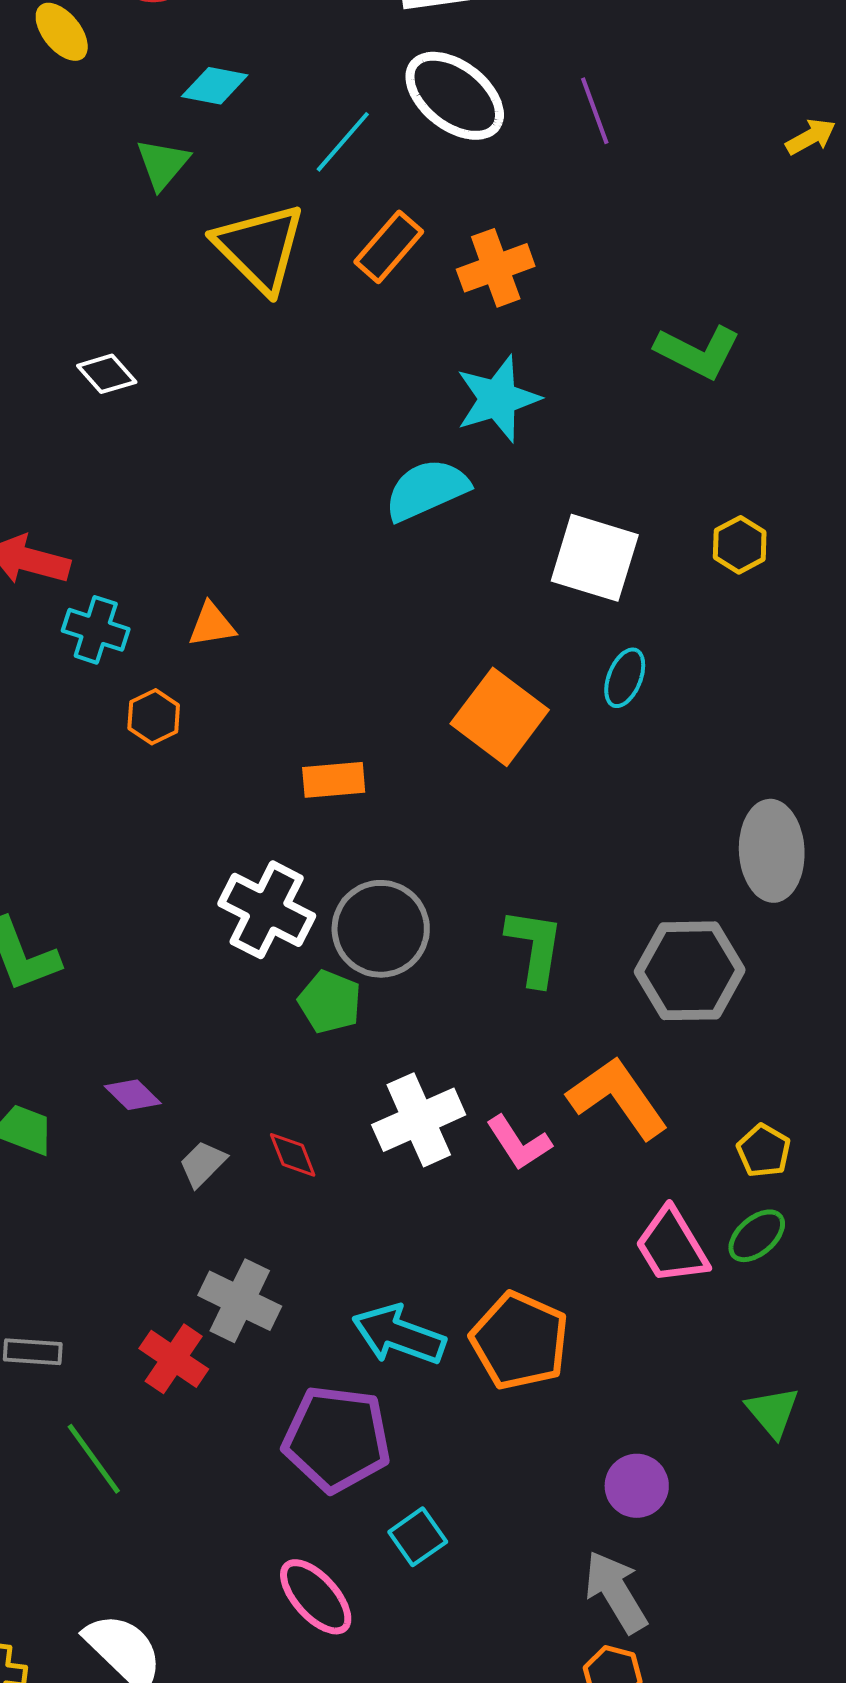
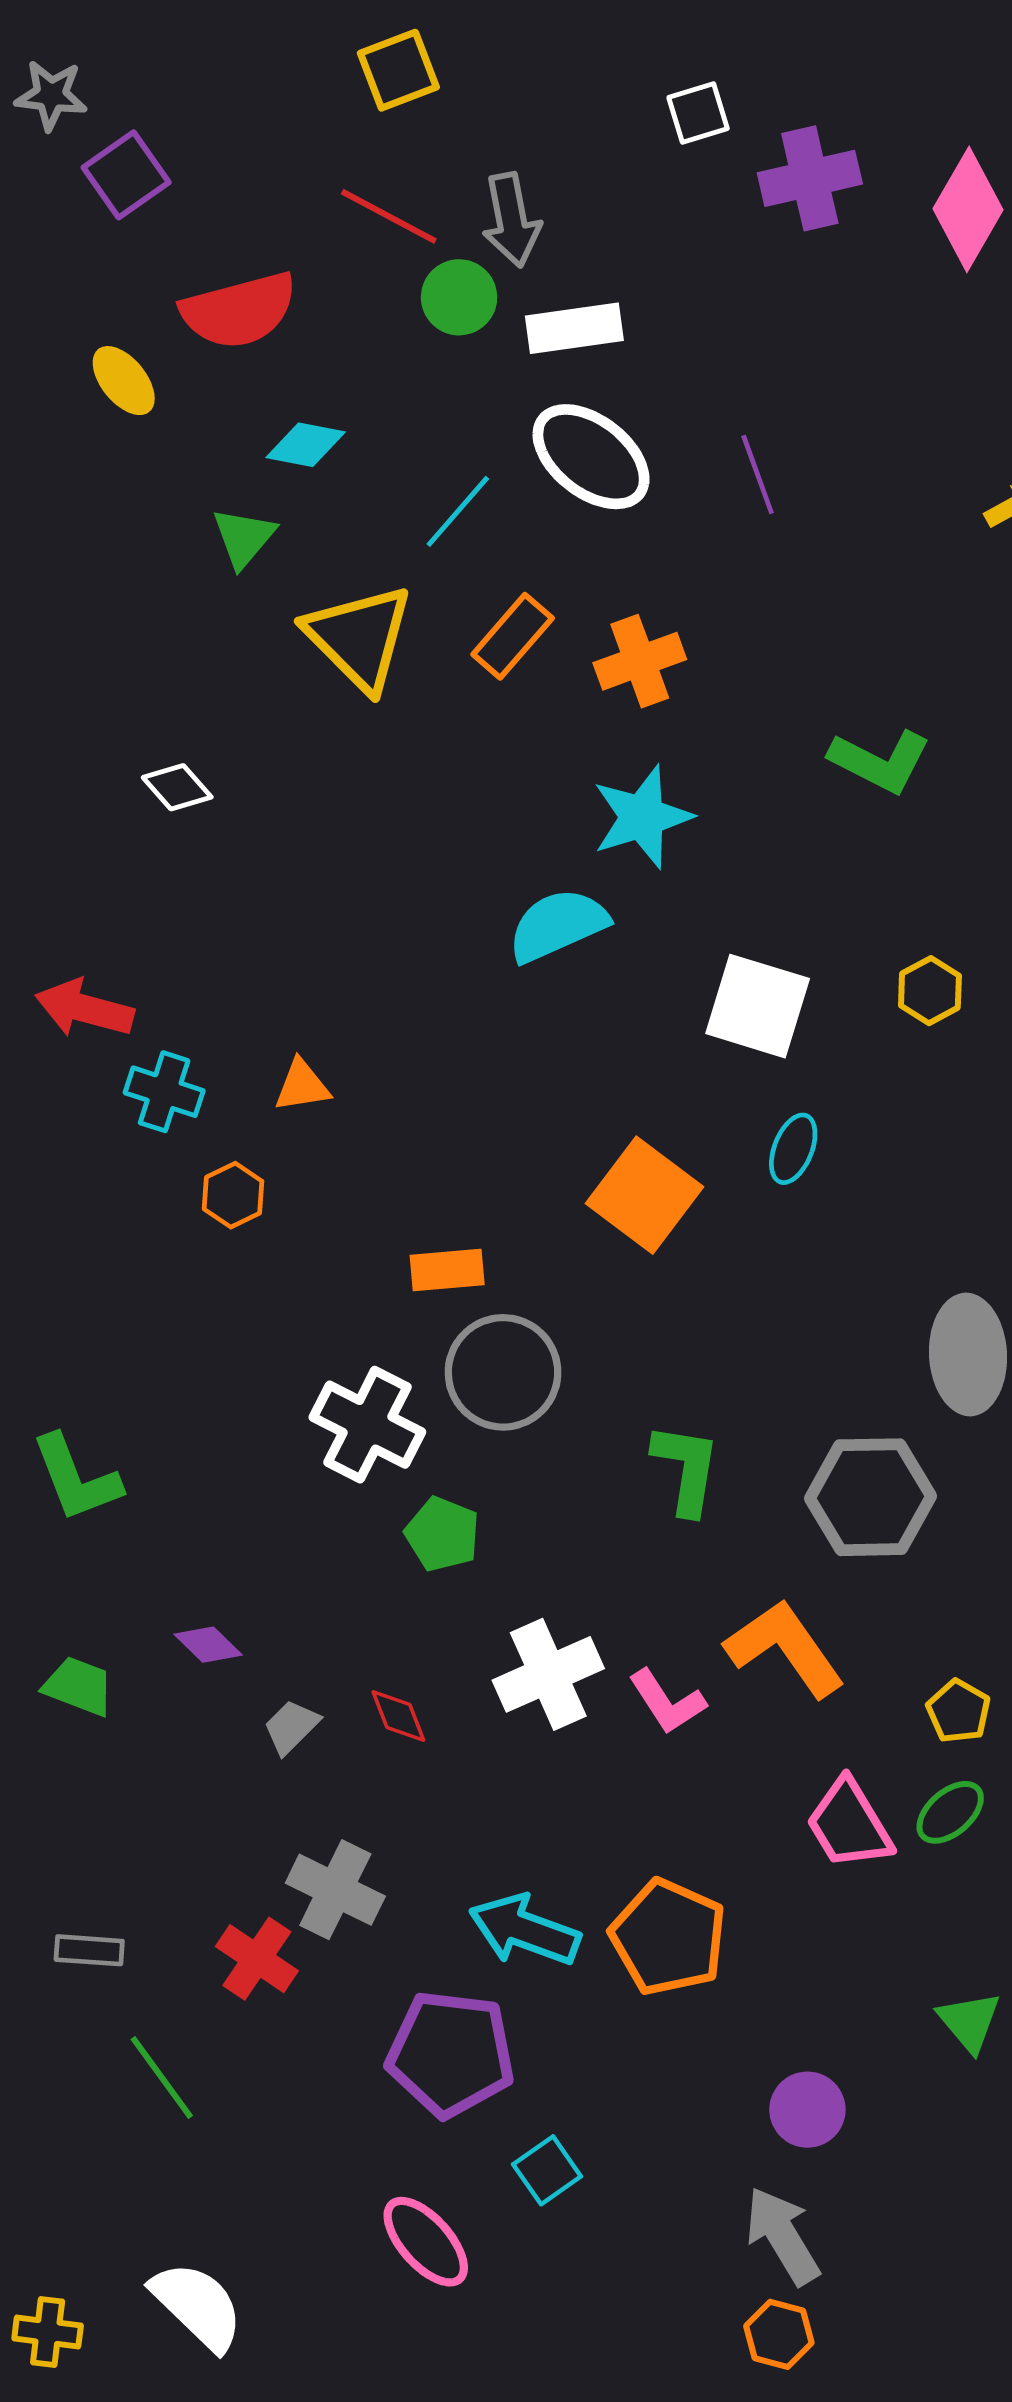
gray circle: (381, 929) -> (503, 1372), moved

